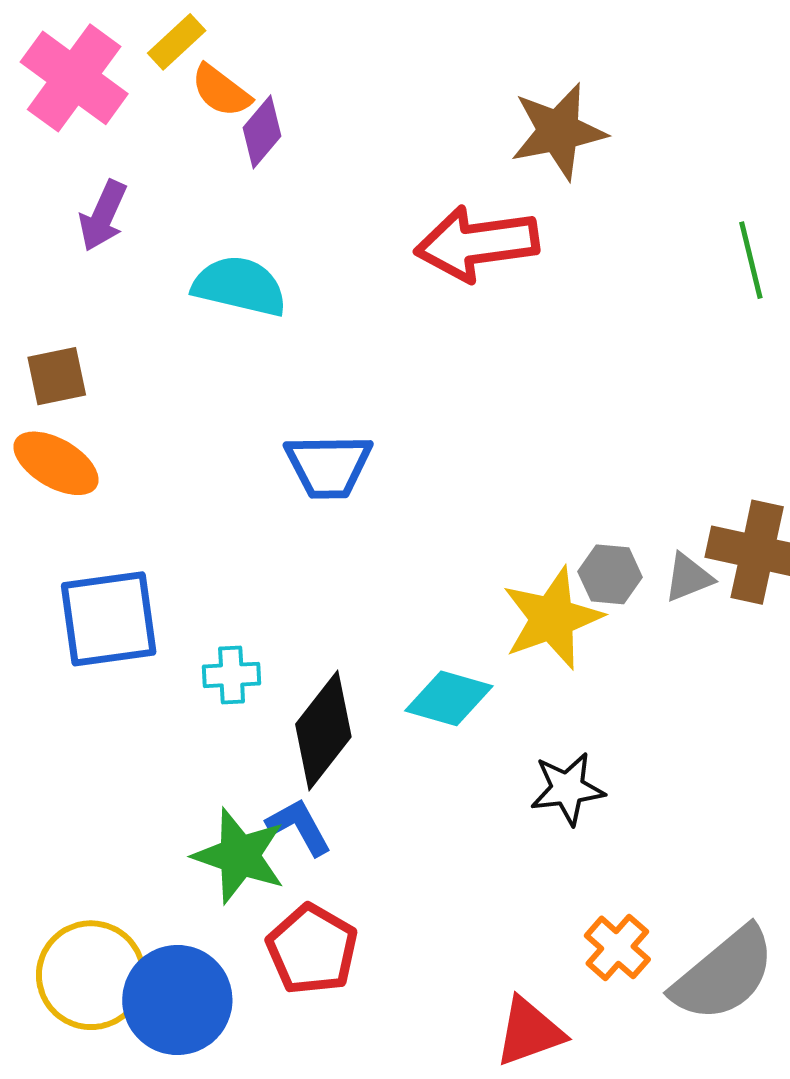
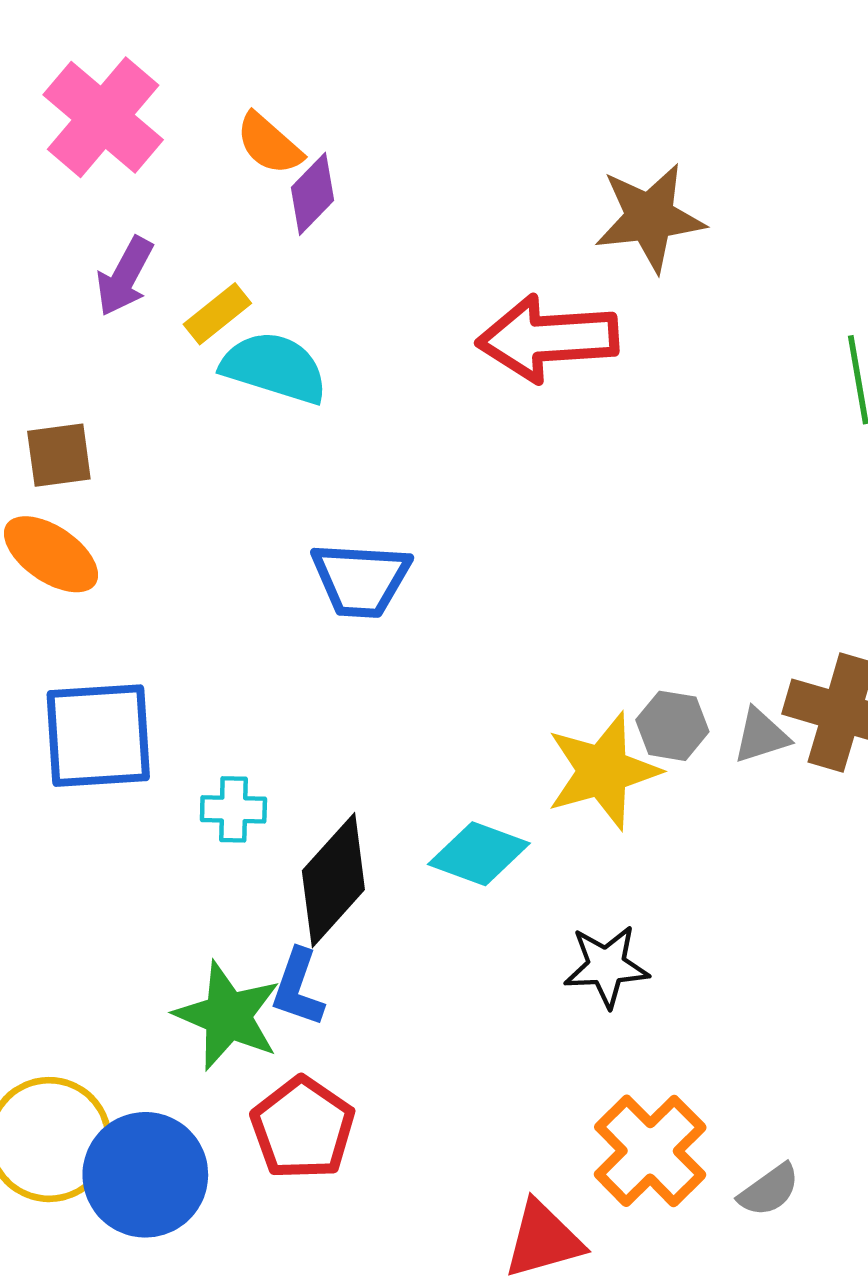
yellow rectangle: (177, 42) -> (217, 314), moved
blue L-shape: (299, 827) -> (298, 988), turned -136
orange cross: (617, 947) -> (650, 1151), size x1.5
gray semicircle: (724, 974) -> (769, 1190), size x0.5

